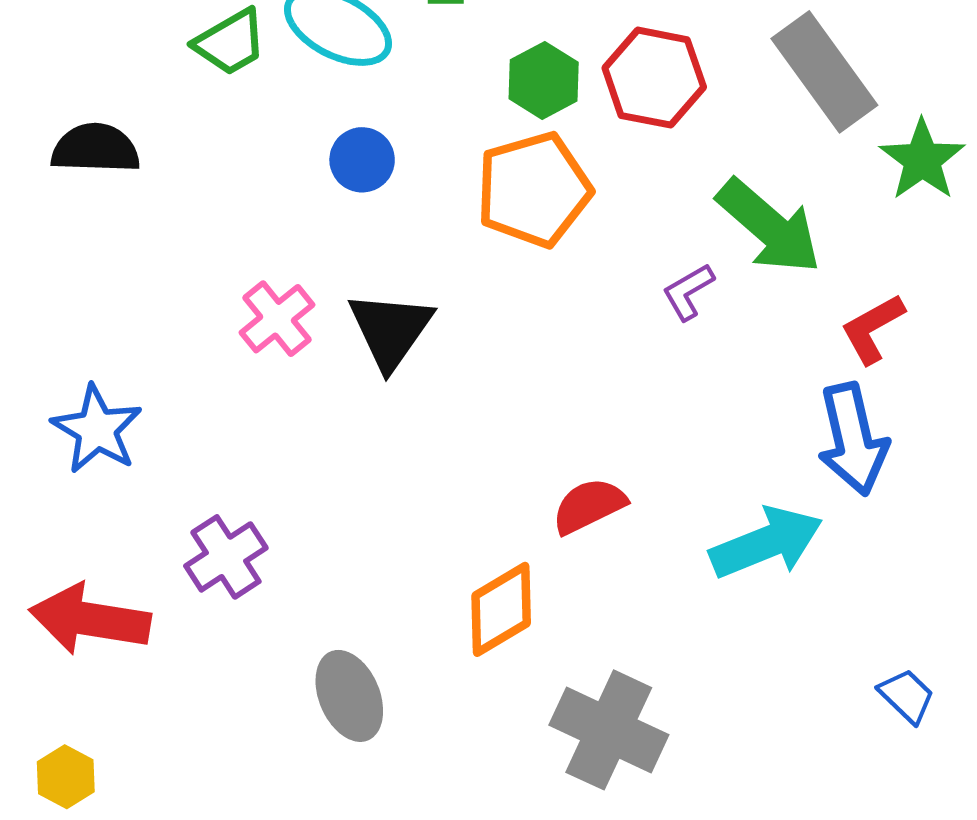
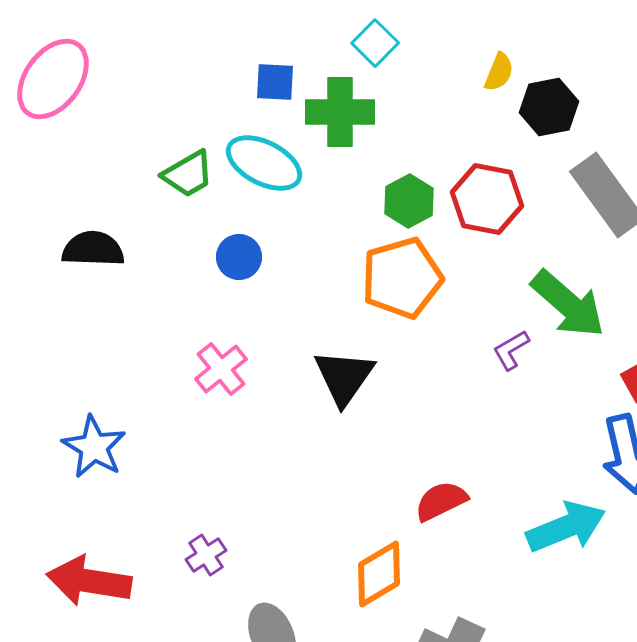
blue circle: (362, 160) -> (239, 257), moved
black triangle: (390, 330) -> (344, 377), moved
purple cross: (226, 557) -> (206, 555), moved, size x0.7

